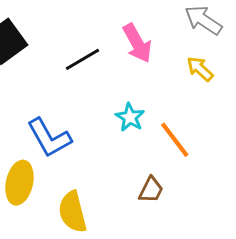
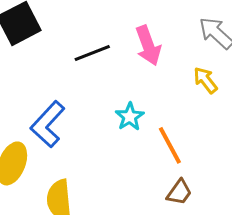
blue L-shape: (49, 138) -> (48, 124), turned 63
brown trapezoid: (151, 190) -> (179, 192), moved

